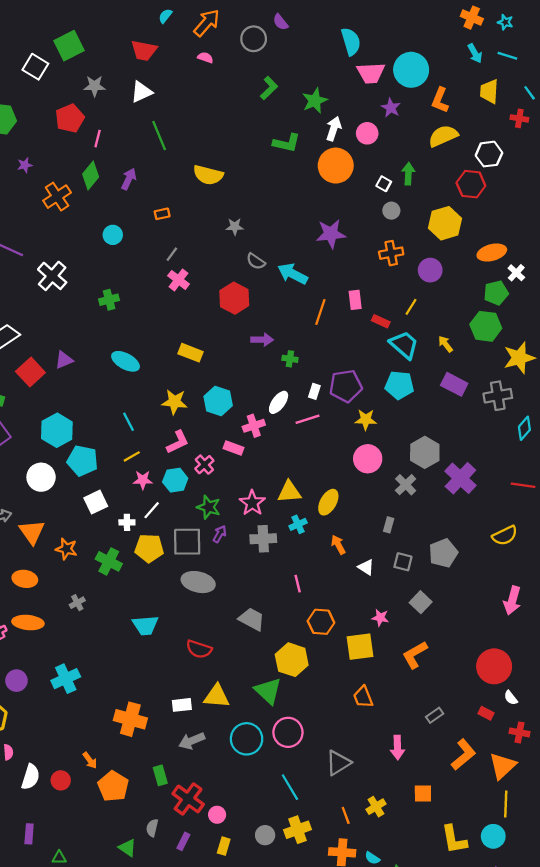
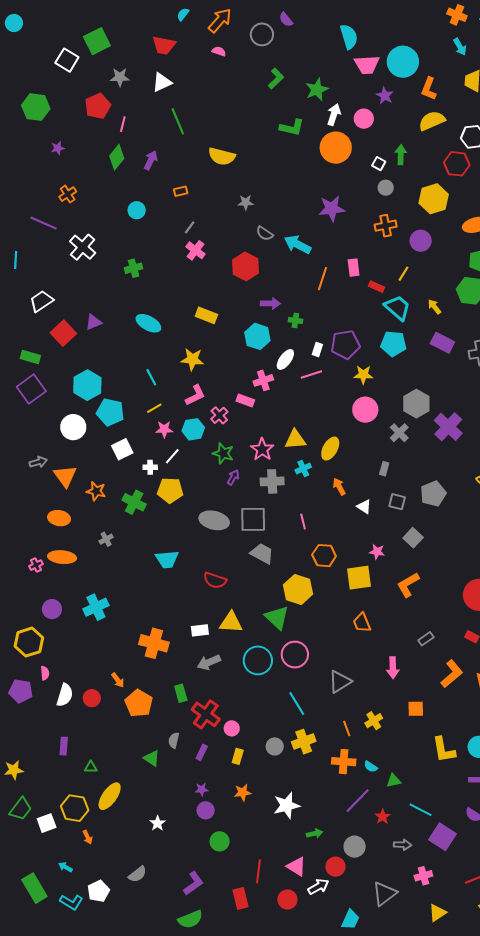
orange cross: (57, 197) -> (68, 194), moved, size x0.7
cyan hexagon: (218, 401) -> (257, 336), moved
gray square: (187, 542) -> (253, 519), moved

